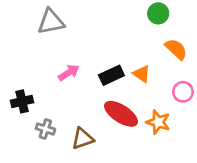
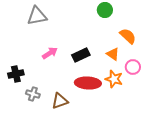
green circle: (158, 13) -> (105, 10), moved
orange triangle: (142, 74) -> (113, 54), moved
red ellipse: (121, 114) -> (88, 83), turned -30
orange star: (158, 122) -> (114, 79), moved

